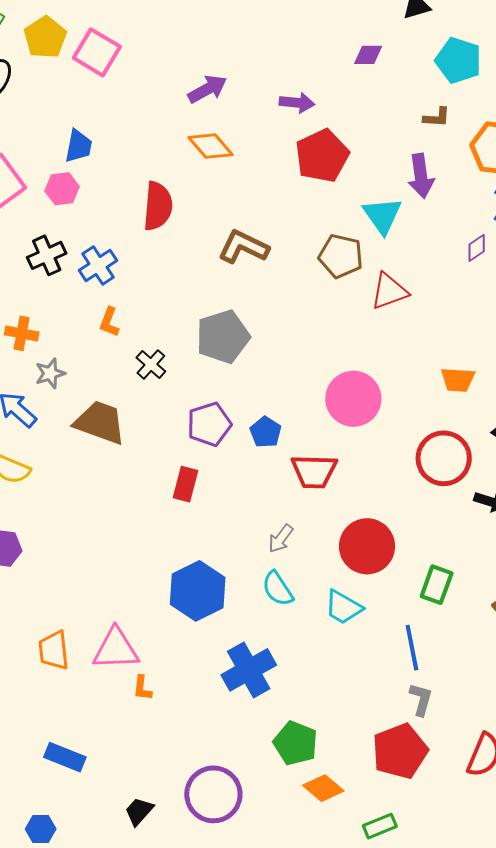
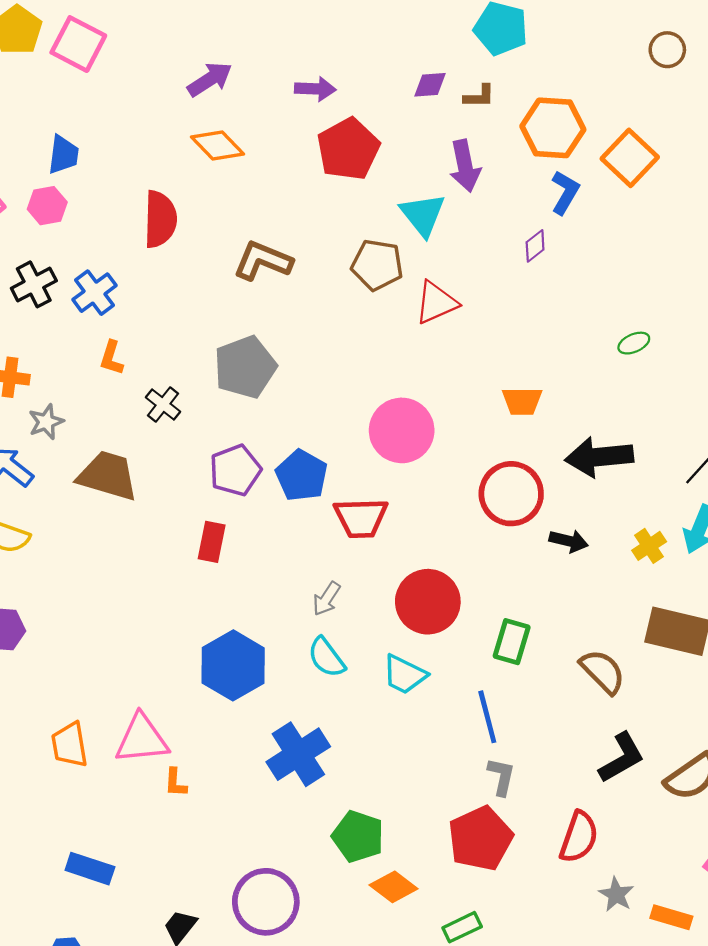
purple diamond: (368, 55) -> (430, 85), moved
blue pentagon: (266, 432) -> (302, 475), size x1.4

